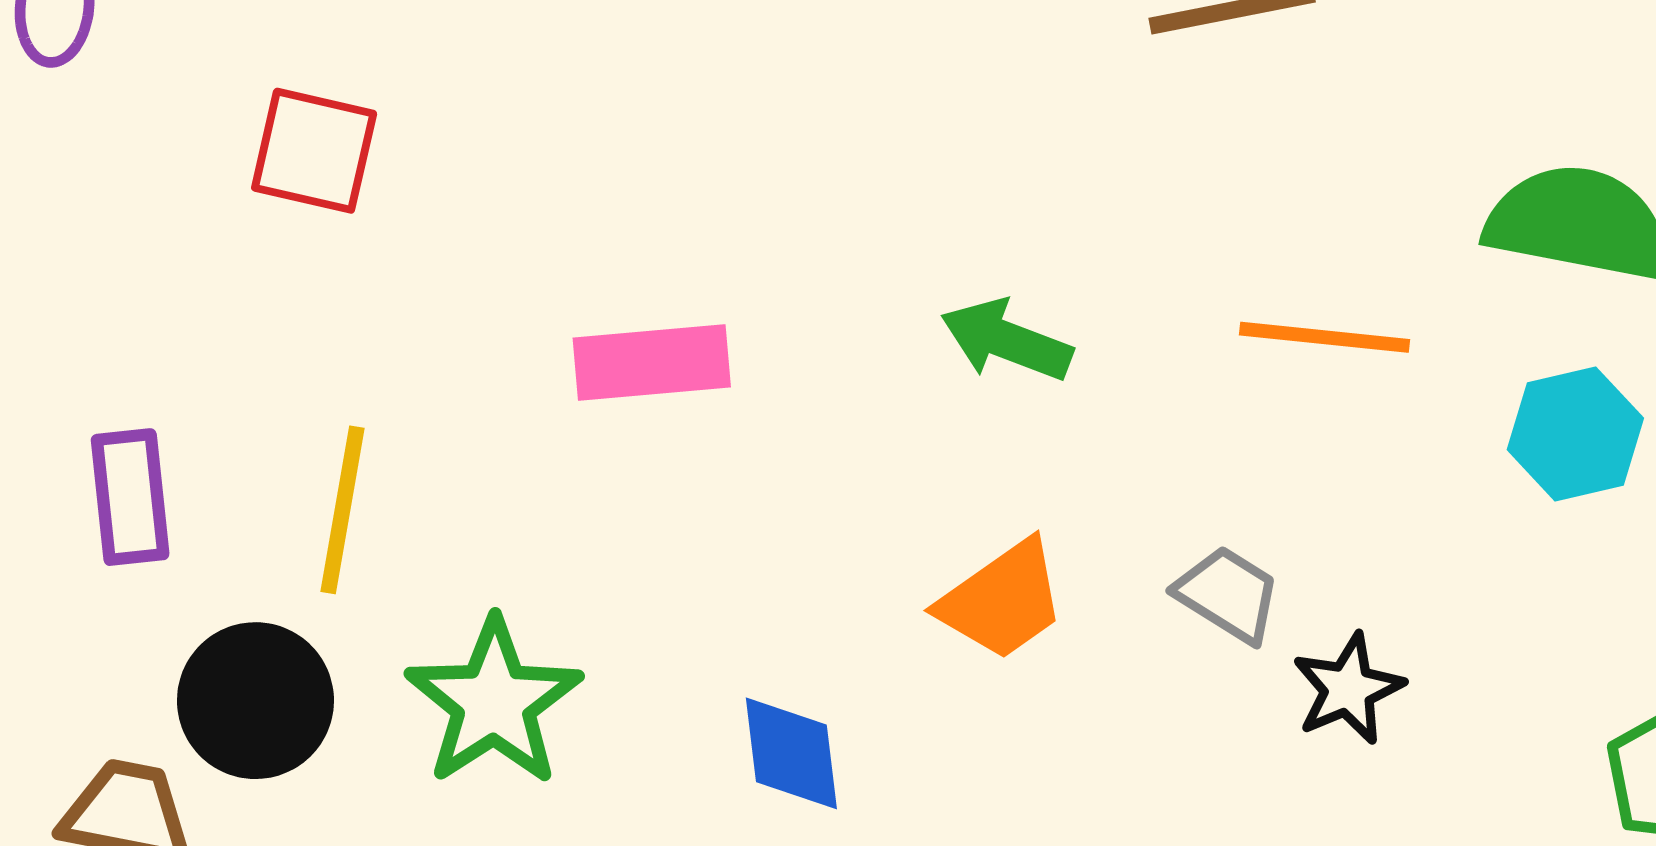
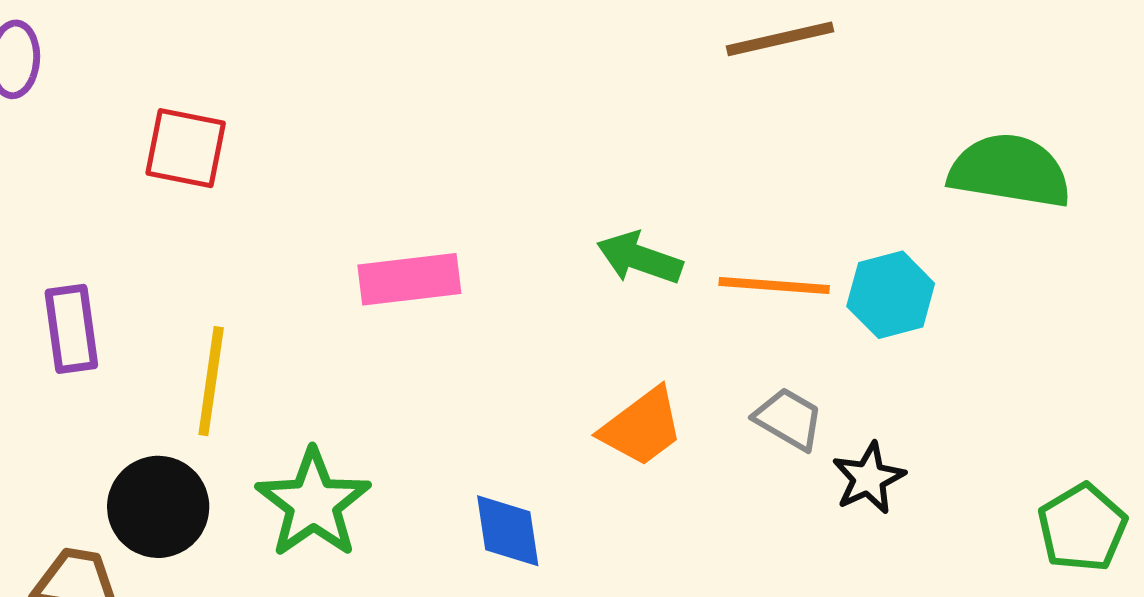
orange line: (1325, 337) -> (774, 286), moved
cyan hexagon: (1575, 434) -> (891, 295), moved
purple rectangle: (130, 497) -> (71, 329), moved

